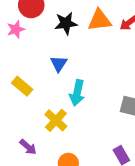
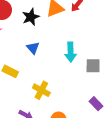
cyan arrow: (77, 93) -> (71, 52), moved

